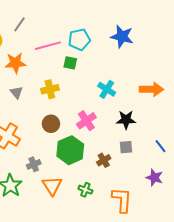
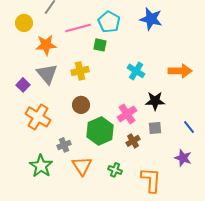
cyan pentagon: (79, 40) -> (109, 22), turned -30
gray triangle: (16, 92) -> (47, 74), size x1.6
pink cross: (86, 121) -> (127, 114), moved

